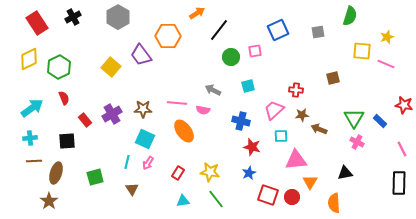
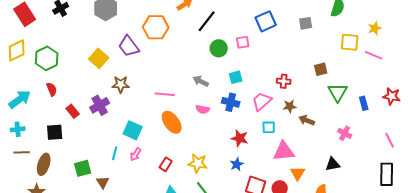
brown star: (143, 109) -> (121, 84), moved
pink semicircle: (203, 110) -> (203, 109), moved
green triangle: (354, 118) -> (338, 92), moved
blue cross: (241, 121) -> (231, 102), moved
blue rectangle: (380, 121) -> (364, 103), moved, turned 32
brown triangle: (132, 189) -> (103, 182), moved

